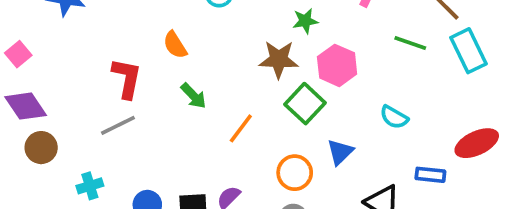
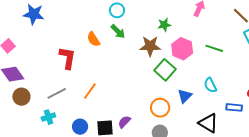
green line: (410, 43) -> (214, 48), moved
green arrow: (194, 96) -> (118, 31), moved
cyan semicircle: (394, 117) -> (210, 85), moved, turned 35
gray line: (118, 125) -> (57, 93), moved
orange line: (241, 128) -> (90, 91), moved

